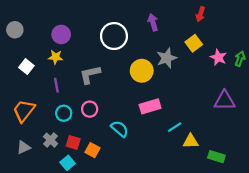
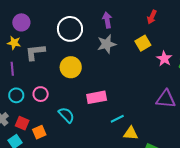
gray star: (167, 58) -> (107, 44), moved
yellow circle: (142, 71) -> (71, 67), moved
gray L-shape: (90, 75) -> (35, 52), moved
orange square: (92, 150) -> (39, 132), turned 32

